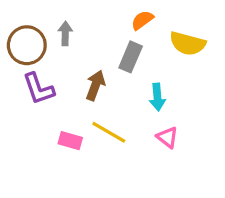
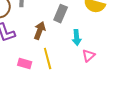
yellow line: (109, 132) -> (48, 59), turned 45
pink triangle: (167, 137) -> (89, 56), moved, turned 40

